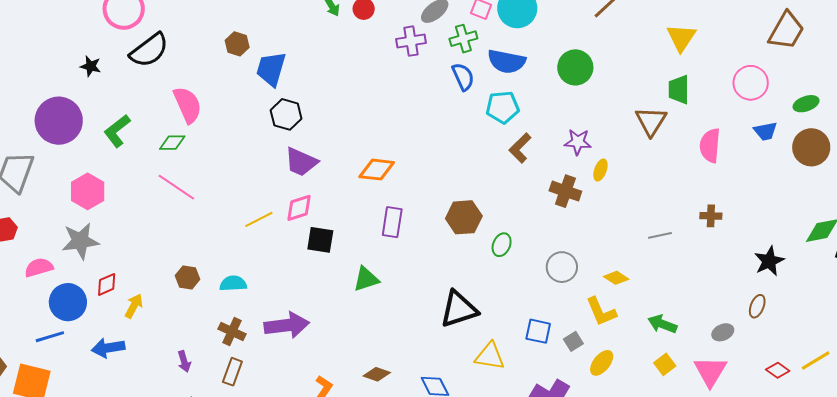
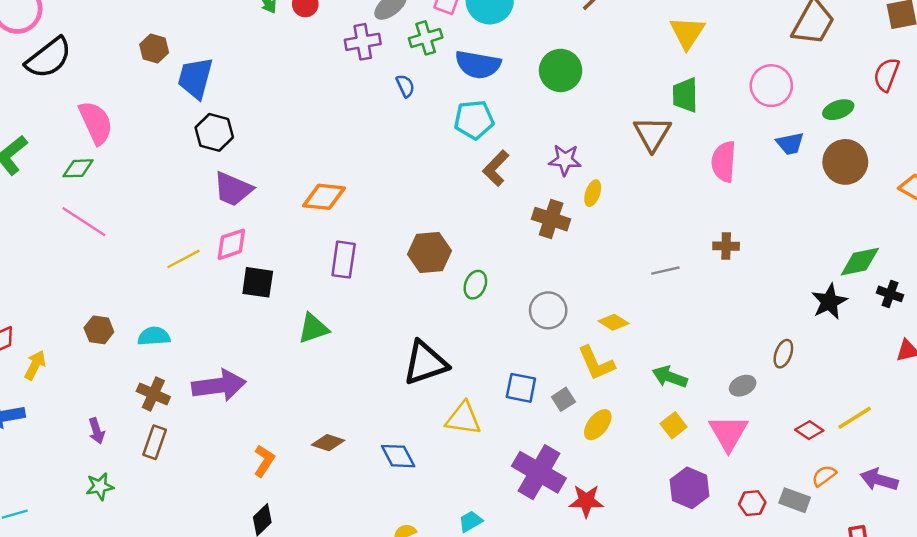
blue semicircle: (463, 77) -> (405, 86), moved, size x0.7
black star: (769, 261) -> (829, 302), moved

